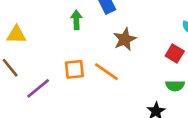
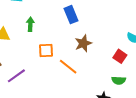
green arrow: (76, 20) -> (30, 24), moved
orange square: (74, 69) -> (46, 51), moved

